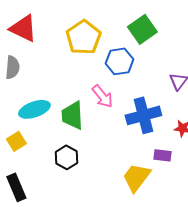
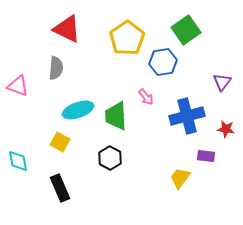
pink arrow: (102, 96) -> (146, 97), size x0.7
yellow square: (16, 141) -> (60, 142), turned -30
yellow trapezoid: (136, 177) -> (180, 178), size x0.7

